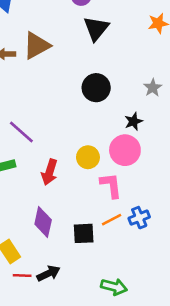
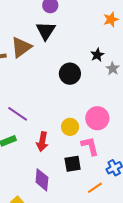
black triangle: (96, 28) -> (46, 31), moved
black star: (134, 121) -> (97, 55), moved
orange line: (112, 220) -> (95, 188), moved
black square: (84, 233) -> (73, 164), moved

